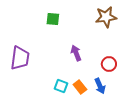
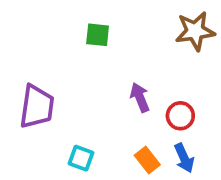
red circle: (109, 64) -> (180, 116), moved
cyan square: (61, 86) -> (81, 158), moved

